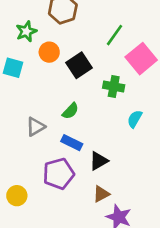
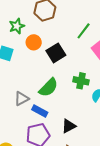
green cross: (114, 86) -> (81, 81), moved
green semicircle: (70, 111) -> (48, 88), size x1.5
blue rectangle: (72, 143) -> (40, 111), moved

